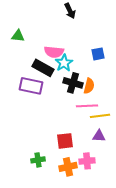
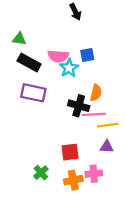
blue square: (98, 54) -> (87, 55), moved
black rectangle: (43, 68) -> (29, 63), moved
black cross: (73, 83) -> (79, 106), moved
green cross: (38, 160) -> (41, 173), turned -32

